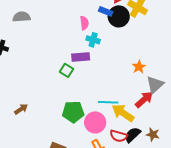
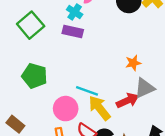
cyan cross: (93, 40) -> (75, 12), moved
green square: (67, 70) -> (31, 25), moved, size x1.6
green pentagon: (73, 112) -> (35, 76), moved

